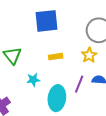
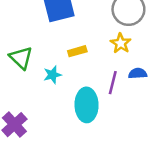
cyan star: (33, 80) -> (52, 75), moved

